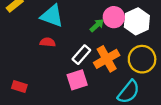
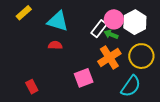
green arrow: (97, 25) -> (111, 34), moved, turned -112
white rectangle: (81, 55) -> (99, 29), moved
red rectangle: (19, 87) -> (32, 87), turned 48

